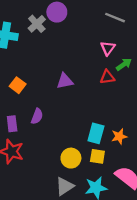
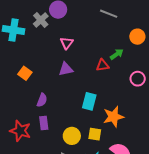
pink triangle: (108, 48) -> (67, 43), moved
purple rectangle: (12, 124) -> (44, 123), moved
cyan rectangle: (96, 133) -> (89, 101), moved
orange star: (119, 136) -> (113, 117), size x1.5

